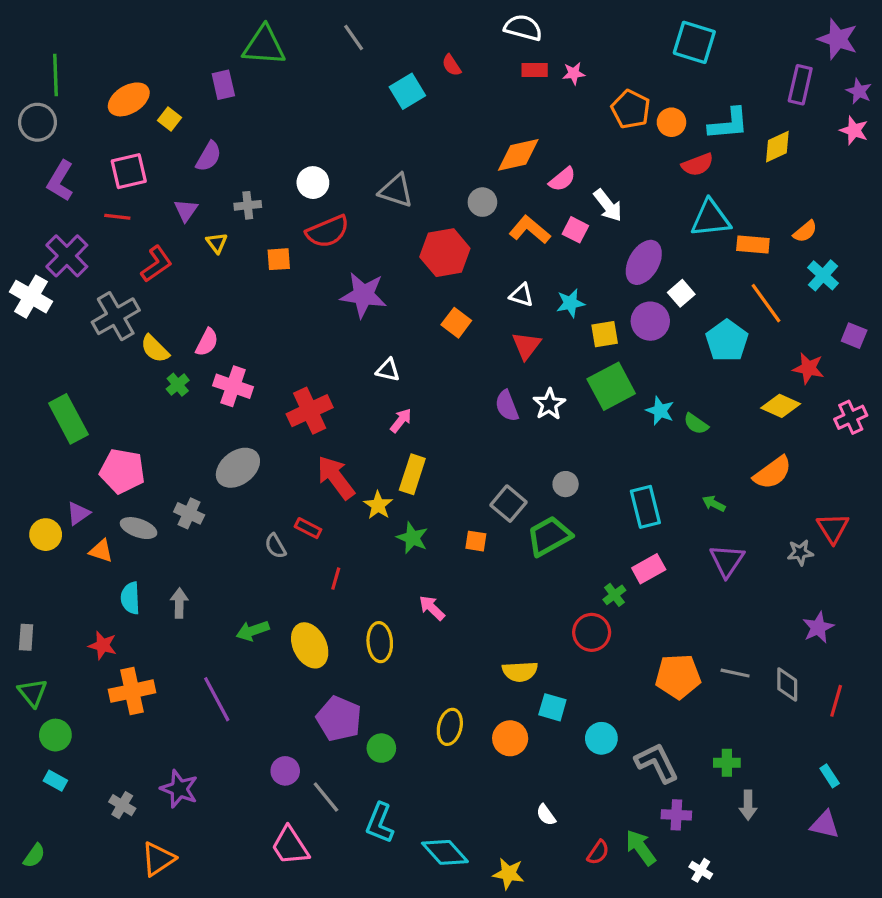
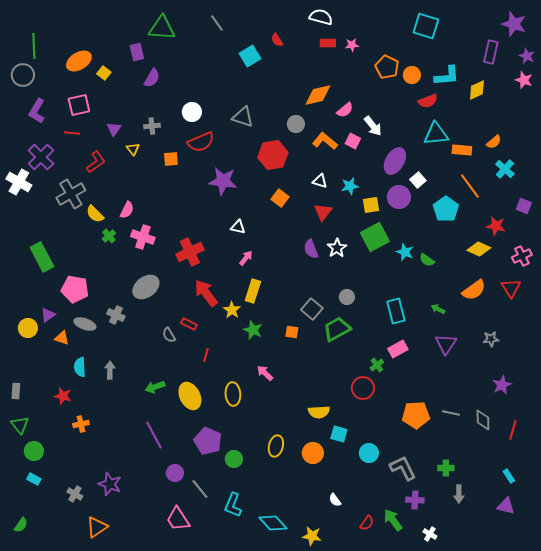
purple semicircle: (209, 156) -> (152, 78), moved
red triangle: (833, 528) -> (511, 288), moved
orange cross: (132, 691) -> (81, 424), size x0.6
purple line: (217, 699) -> (154, 435), moved

